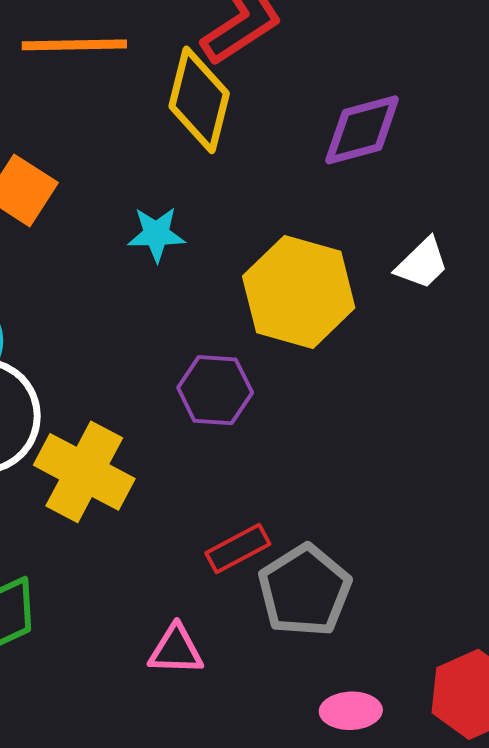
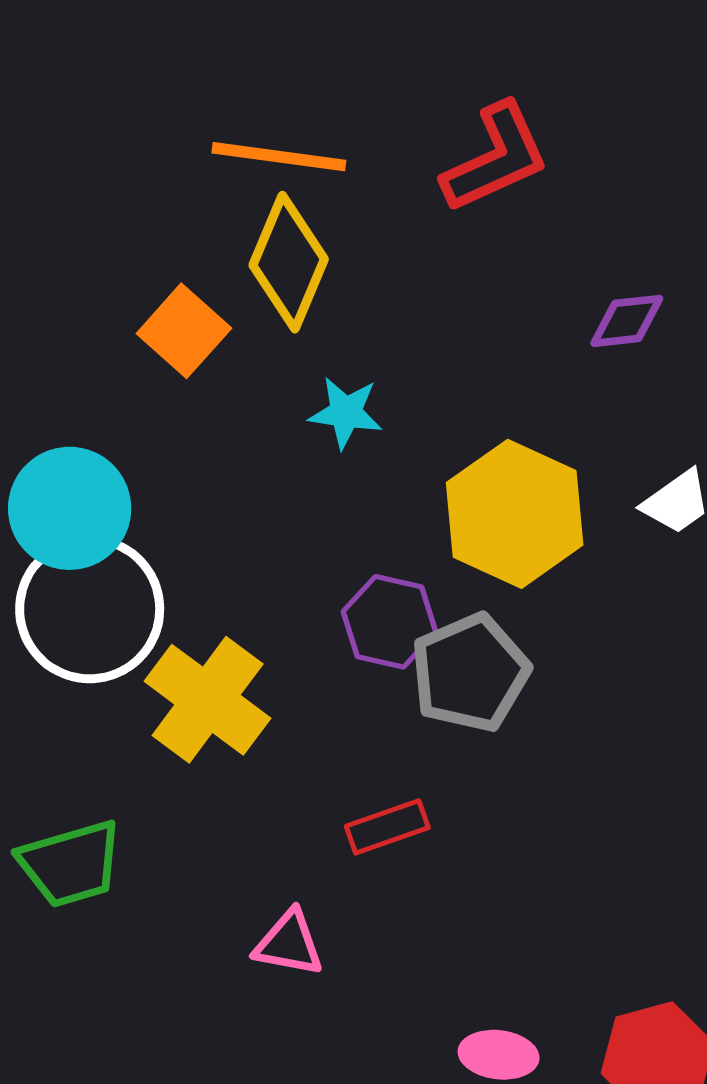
yellow diamond: (199, 100) -> (289, 262), moved
purple diamond: (362, 130) -> (627, 321), size x0.7
gray pentagon: (305, 591) -> (470, 673), moved

